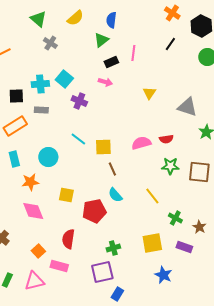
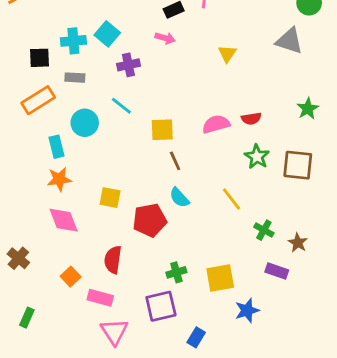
purple cross: (79, 101) -> (128, 65), turned -35
gray triangle: (187, 107) -> (289, 41), moved
cyan line: (78, 139) -> (121, 106), moved
cyan circle: (48, 157) -> (85, 123), moved
cyan rectangle: (14, 159) -> (56, 147), moved
green star: (170, 166) -> (257, 157), turned 30
yellow square: (152, 243) -> (220, 278), moved
blue star: (163, 275) -> (247, 310), turned 30
pink triangle: (34, 281) -> (114, 332), moved, turned -50
blue rectangle: (117, 294) -> (196, 337), moved

